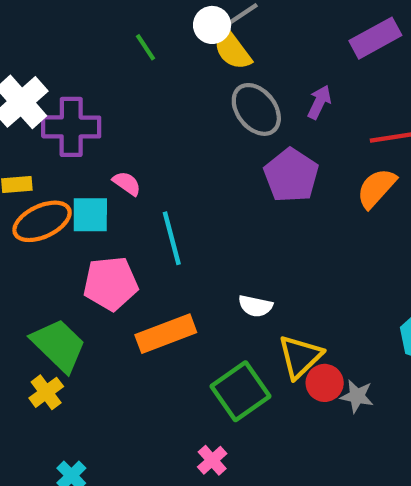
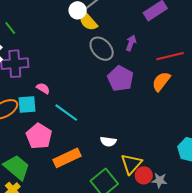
green line: (145, 47) -> (10, 28), moved
cyan line: (172, 238) -> (66, 113), turned -35
pink pentagon: (111, 284) -> (39, 136), turned -30

